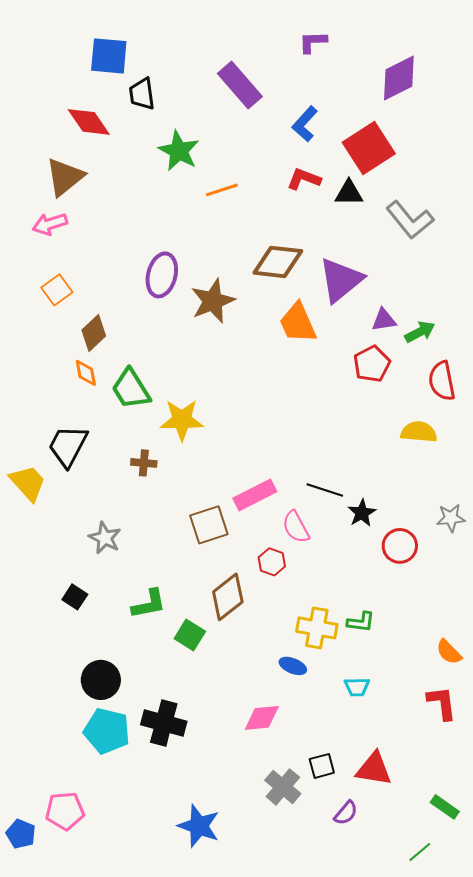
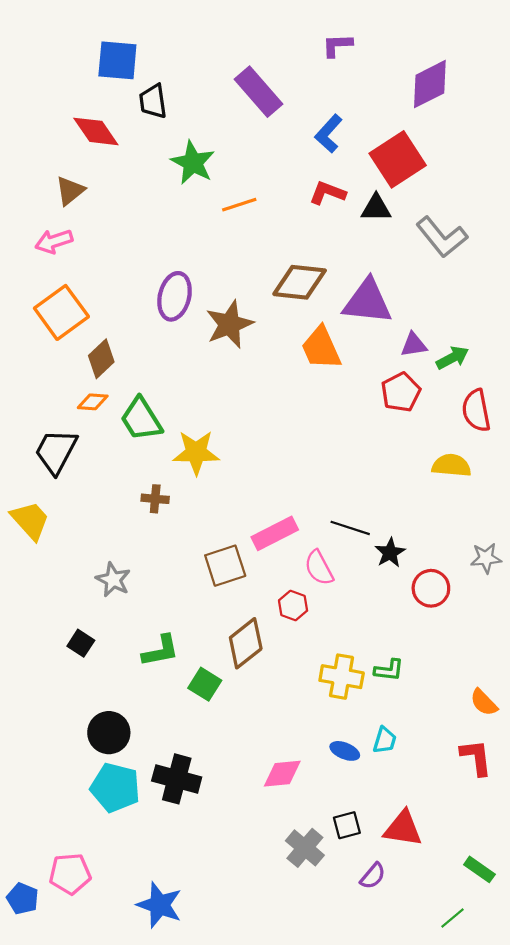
brown triangle: (65, 177) -> (70, 191), size x0.7
purple triangle: (341, 280) -> (367, 302), turned 45
orange square: (57, 290) -> (61, 312), size x1.6
orange diamond: (86, 373) -> (93, 402), turned -76
black trapezoid: (68, 446) -> (56, 451), moved
blue ellipse: (293, 666) -> (345, 751), moved
cyan trapezoid: (357, 687) -> (385, 740), turned -72
blue star: (199, 826) -> (159, 905), moved

